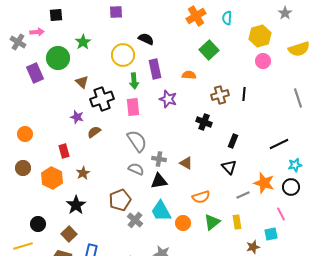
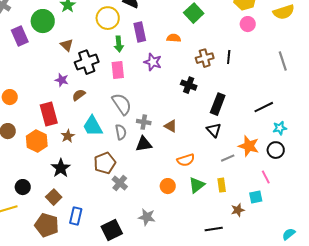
black rectangle: (233, 141) -> (218, 104), size x1.5
red rectangle: (64, 151) -> (49, 114), size x1.6
gray semicircle: (136, 169) -> (121, 132), turned 56
cyan trapezoid: (161, 211) -> (93, 126), moved

